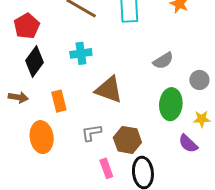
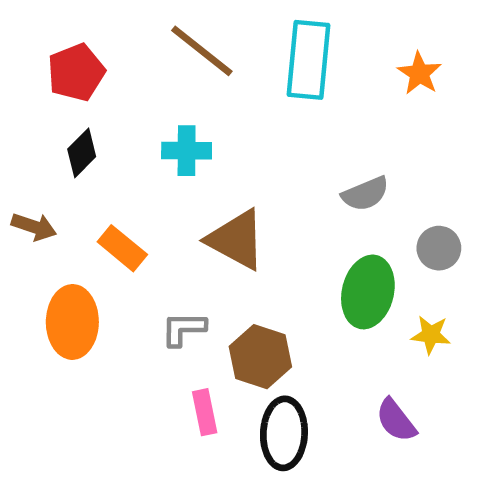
black diamond: (35, 61) -> (82, 153), size x0.7
orange rectangle: (59, 101) -> (122, 248), turned -45
purple semicircle: (188, 144) -> (396, 420), moved

